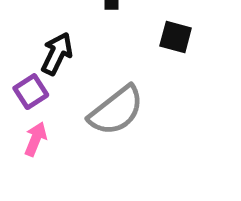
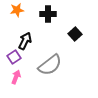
black square: (176, 37) -> (75, 34), turned 32

